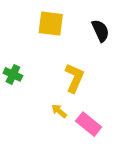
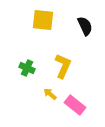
green cross: (13, 74) -> (27, 68), moved

